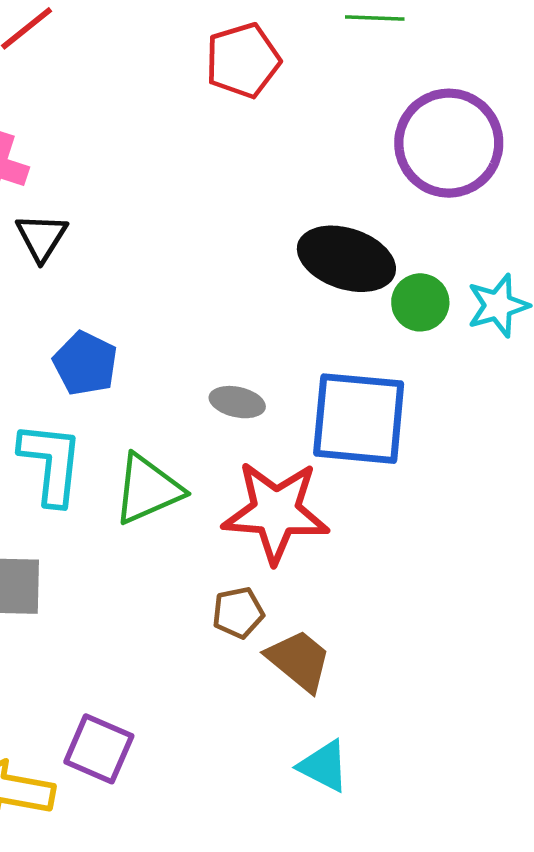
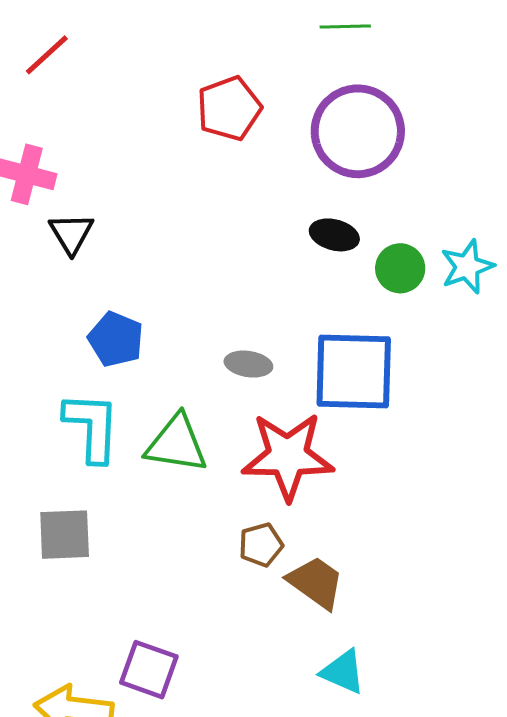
red pentagon: (243, 60) -> (229, 108), moved
purple circle: (449, 143) -> (358, 131), moved
black ellipse: (346, 259) -> (334, 235), size x0.6
green triangle: (148, 489) -> (176, 444), turned 36

